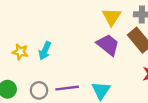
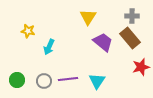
yellow triangle: (111, 17) -> (88, 17), moved
yellow star: (20, 52) -> (28, 31), moved

